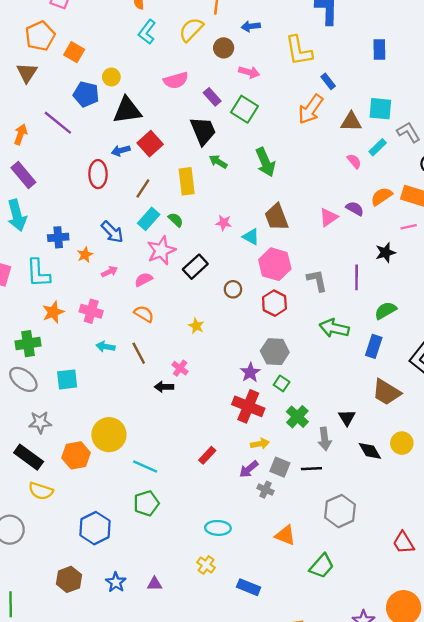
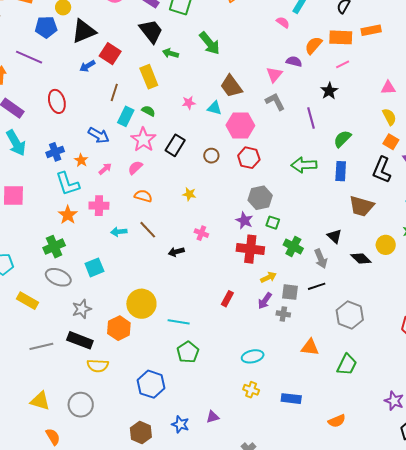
red ellipse: (98, 174) -> (57, 101), moved
cyan L-shape: (38, 273) -> (68, 184), moved
gray L-shape: (317, 280) -> (275, 102), moved
pink cross: (180, 368) -> (201, 233), moved

